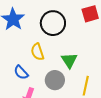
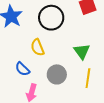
green triangle: (69, 60) -> (82, 51), moved

